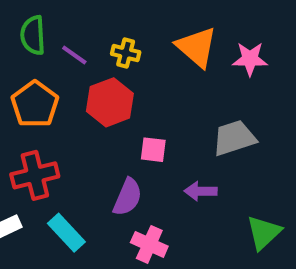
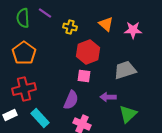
orange triangle: (197, 47) -> (106, 24), size x0.7
purple line: (74, 55) -> (45, 13), moved
red hexagon: (110, 102) -> (88, 52), moved
green triangle: (264, 233) -> (128, 114), moved

